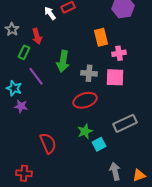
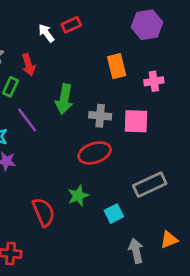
pink cross: (119, 53) -> (154, 81), moved
green star: (85, 131) -> (78, 196), moved
orange triangle: (139, 175) -> (169, 240), moved

